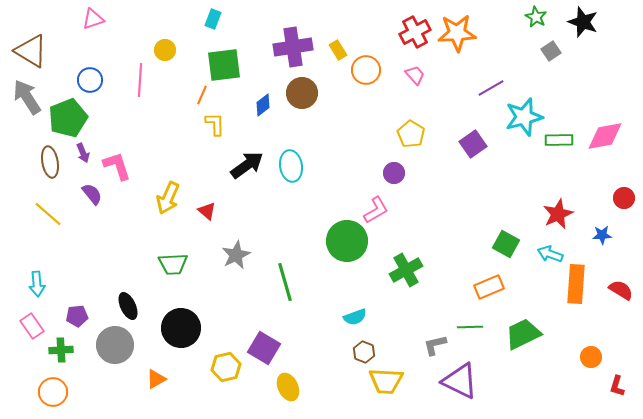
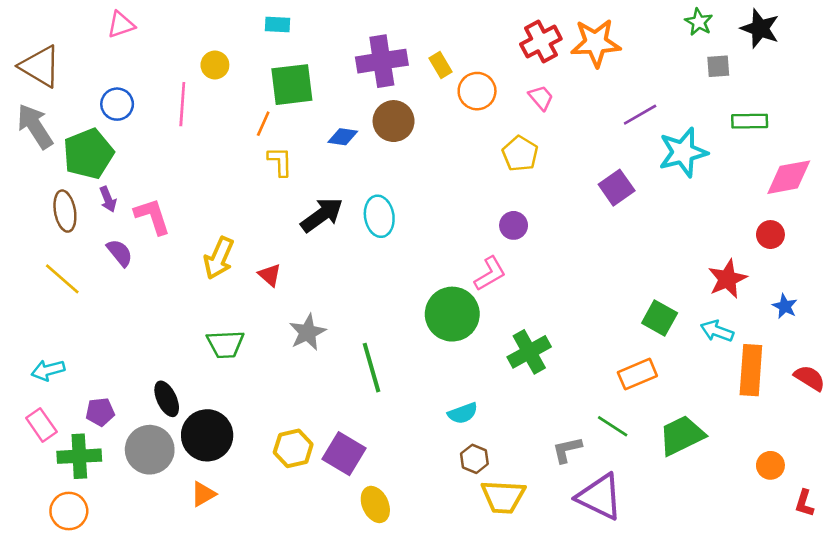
cyan rectangle: (213, 19) -> (278, 25), turned 72
gray square: (551, 51) -> (718, 66), turned 30
blue diamond: (263, 105) -> (343, 137), turned 45
yellow pentagon: (411, 134) -> (520, 154), moved
green rectangle: (559, 140) -> (750, 121), moved
red circle: (624, 198) -> (770, 235), moved
blue star: (602, 235) -> (785, 306), turned 30
cyan arrow: (37, 284) -> (48, 370), turned 80
green line: (470, 327) -> (613, 426), turned 35
black circle: (181, 328) -> (207, 435), moved
green cross: (61, 350) -> (79, 456), size x1.4
yellow hexagon: (226, 367) -> (293, 448), moved

